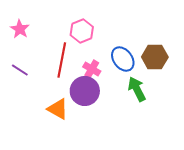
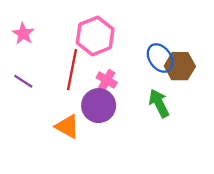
pink hexagon: (82, 31) -> (95, 36), size x1.4
blue ellipse: (123, 59) -> (160, 58), moved

